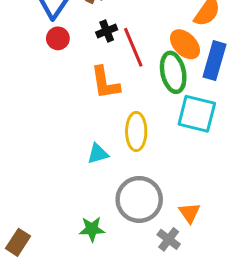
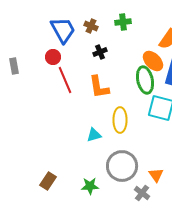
red circle: (58, 38) -> (53, 57), moved
red line: (133, 47) -> (65, 80), moved
brown rectangle: (18, 242) -> (48, 181), moved

